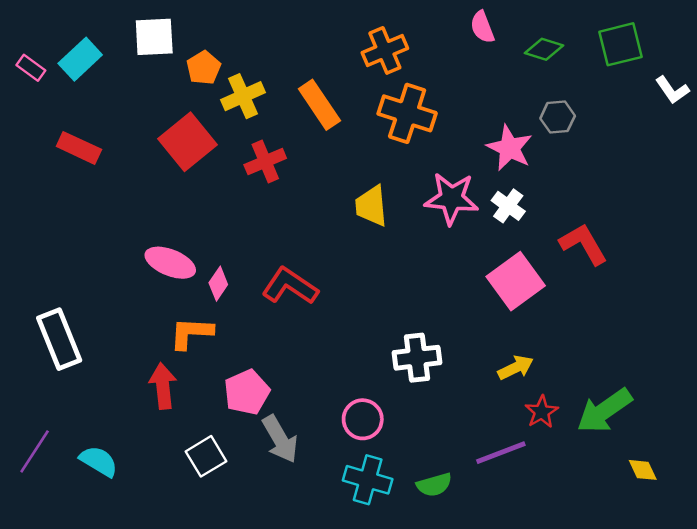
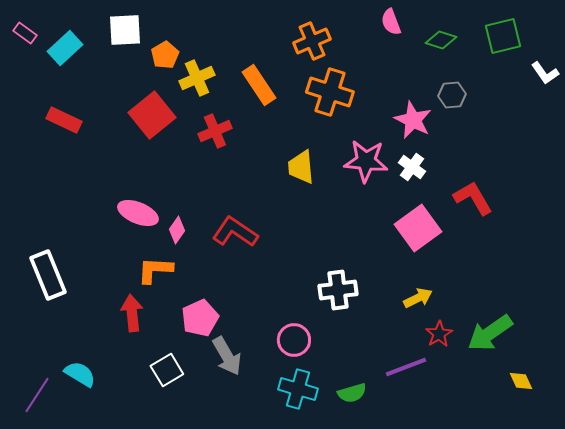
pink rectangle: (31, 68) -> (25, 33), moved
purple line: (35, 451) -> (37, 395), moved

